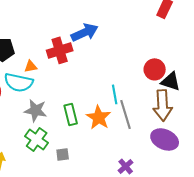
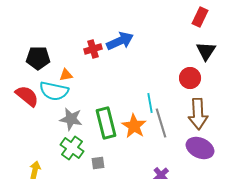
red cross: (60, 50) -> (93, 49), moved, size x0.7
black triangle: (171, 81) -> (206, 51), moved, turned 45
green rectangle: (71, 114) -> (106, 123), size x1.4

